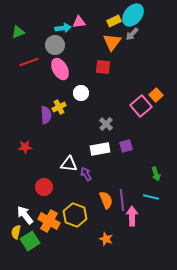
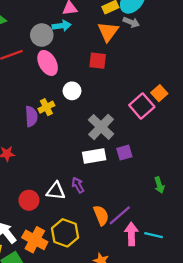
cyan arrow: (63, 28) -> (62, 26), moved
gray arrow: (132, 34) -> (131, 22), turned -112
gray cross: (106, 124) -> (101, 127), size x1.6
white triangle: (69, 164) -> (56, 191), moved
cyan line: (151, 197) -> (153, 235), moved
purple line: (122, 200) -> (120, 215), turned 55

